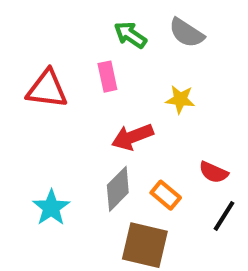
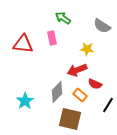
gray semicircle: (186, 33) -> (102, 26), moved
red arrow: (132, 137) -> (77, 70), moved
red semicircle: (214, 172) -> (95, 84), moved

